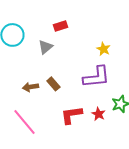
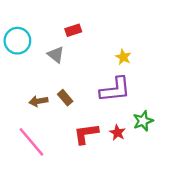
gray triangle: (45, 47) -> (56, 55), turned -42

